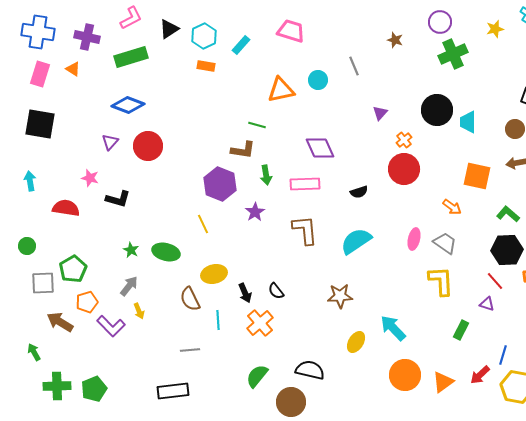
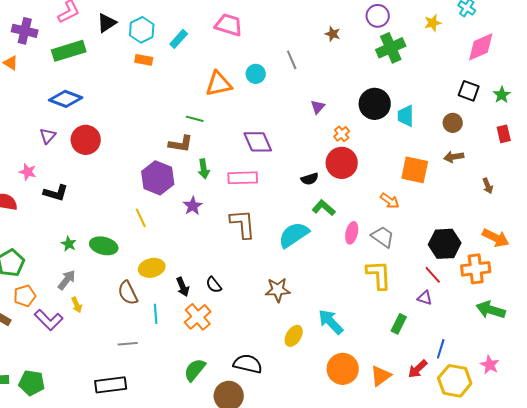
black semicircle: (359, 192) -> (310, 179), moved
green L-shape: (508, 214) -> (324, 208), moved
green pentagon: (94, 389) -> (32, 383), turned 30

